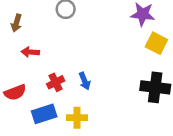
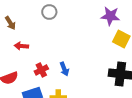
brown arrow: (16, 23) -> (10, 23), turned -48

